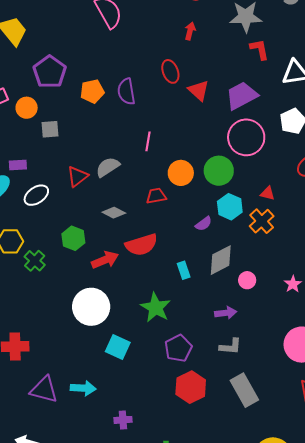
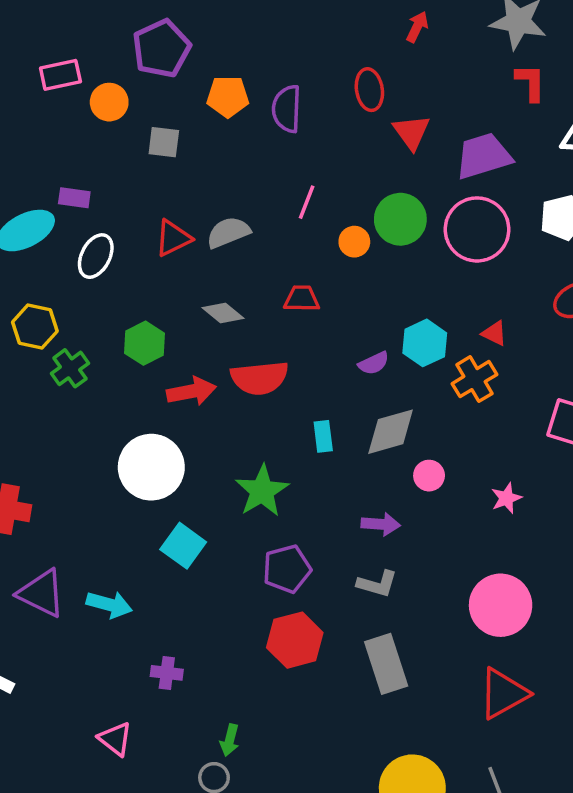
gray square: (50, 129) -> (164, 142), moved
green circle: (219, 171) -> (400, 219), moved
orange circle: (181, 173) -> (354, 242), moved, size x0.7
white ellipse: (36, 195) -> (96, 256), turned -40

